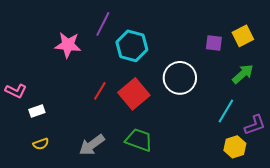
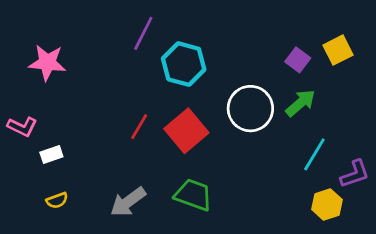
purple square: (214, 43) -> (298, 60), turned 30
pink star: (68, 45) -> (47, 63), moved
green arrow: (243, 74) -> (301, 103), moved

